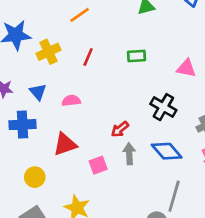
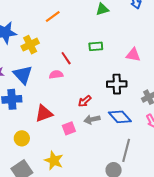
red line: (88, 57) -> (66, 58), moved, turned -56
blue triangle: (38, 92) -> (23, 75), size x1.5
pink semicircle: (71, 101) -> (56, 75), moved
black cross: (163, 107) -> (117, 84), turned -30
gray arrow: (129, 154) -> (92, 119), turned -98

